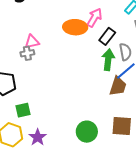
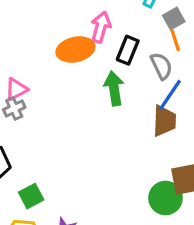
green arrow: (108, 60) -> (114, 88), moved
green circle: (87, 132) -> (166, 198), moved

